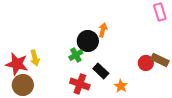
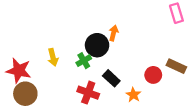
yellow arrow: (35, 58) -> (53, 57), moved
red circle: (146, 63) -> (153, 75), moved

